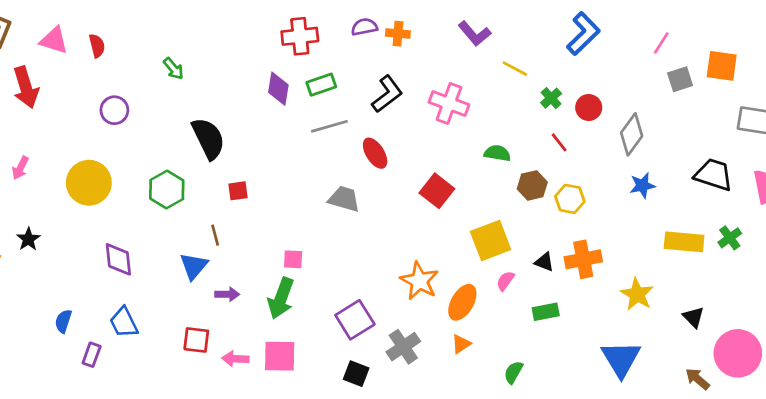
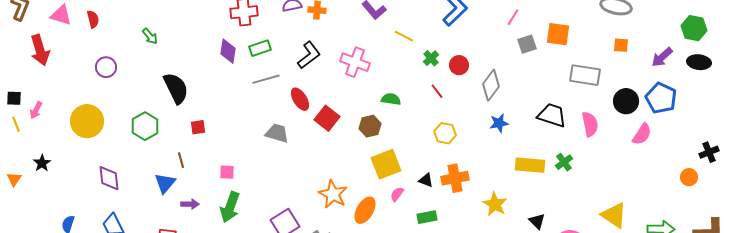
brown hexagon: (532, 185) -> (370, 126), moved
red square: (437, 191) -> (327, 118), moved
pink square: (293, 259) -> (227, 172), moved

